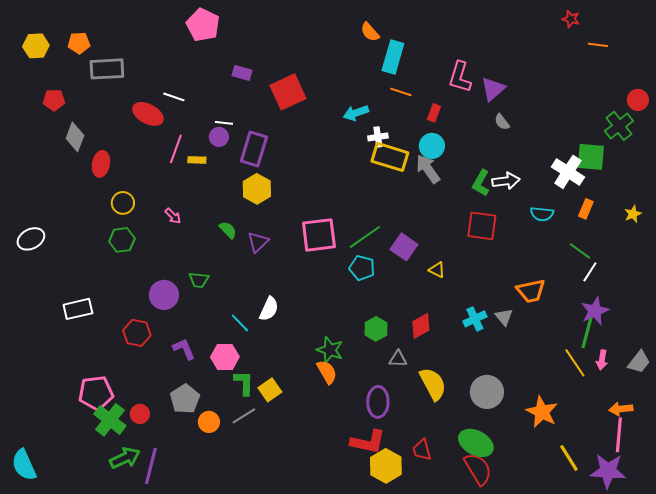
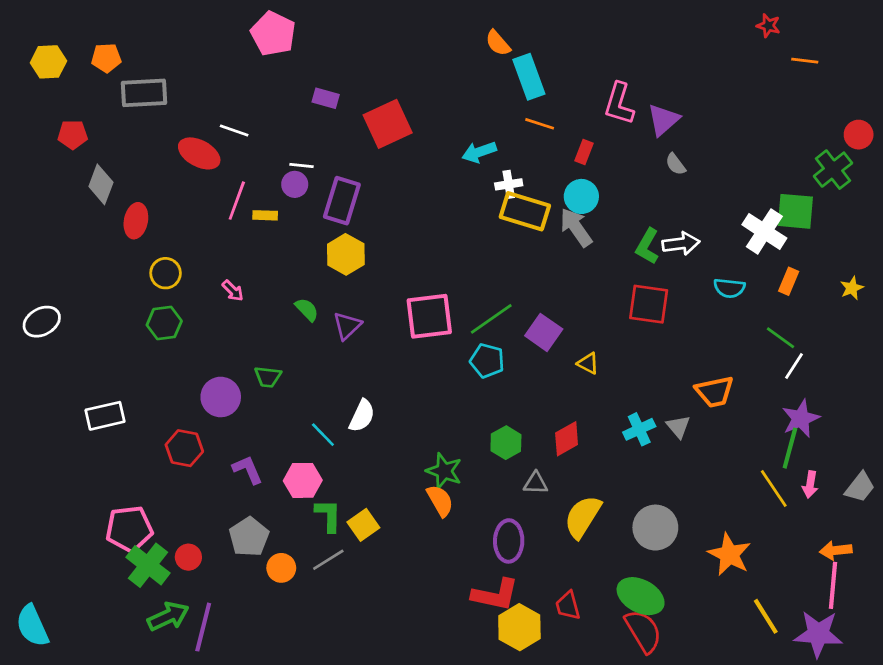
cyan rectangle: (393, 57) -> (529, 77), turned -36
yellow semicircle: (433, 384) -> (583, 517), turned -120

